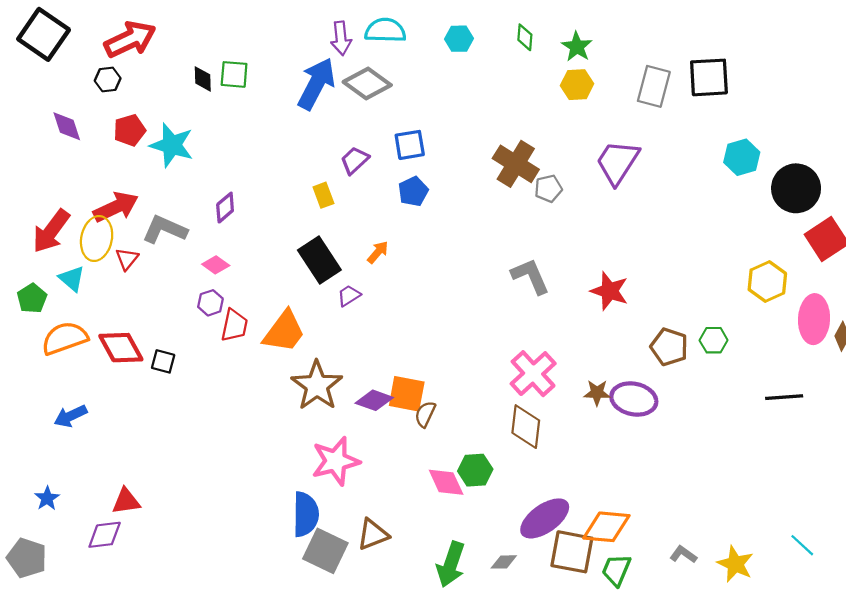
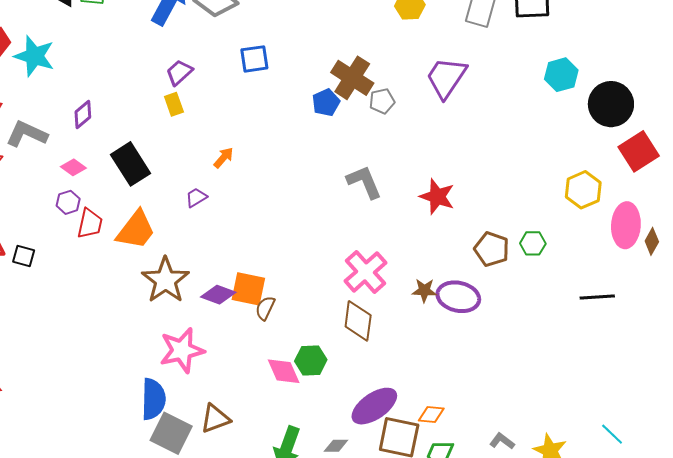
purple trapezoid: (355, 160) -> (179, 72), moved
blue pentagon: (413, 191) -> (326, 103), moved
black rectangle: (319, 260) -> (130, 164), moved
orange diamond: (606, 527) -> (431, 415), size x0.6

